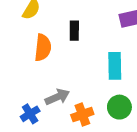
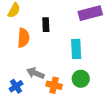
gray arrow: (57, 97) -> (35, 73), turned -132
orange cross: (82, 114) -> (54, 85), turned 35

